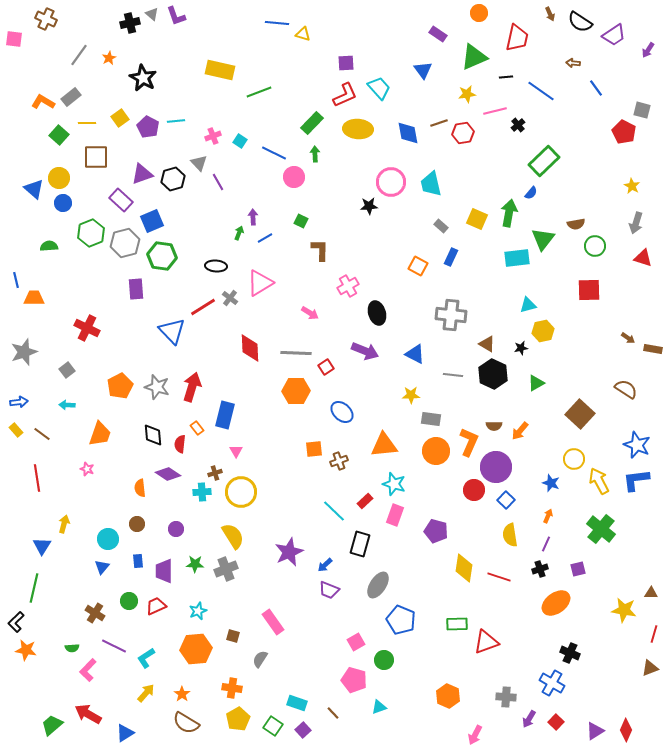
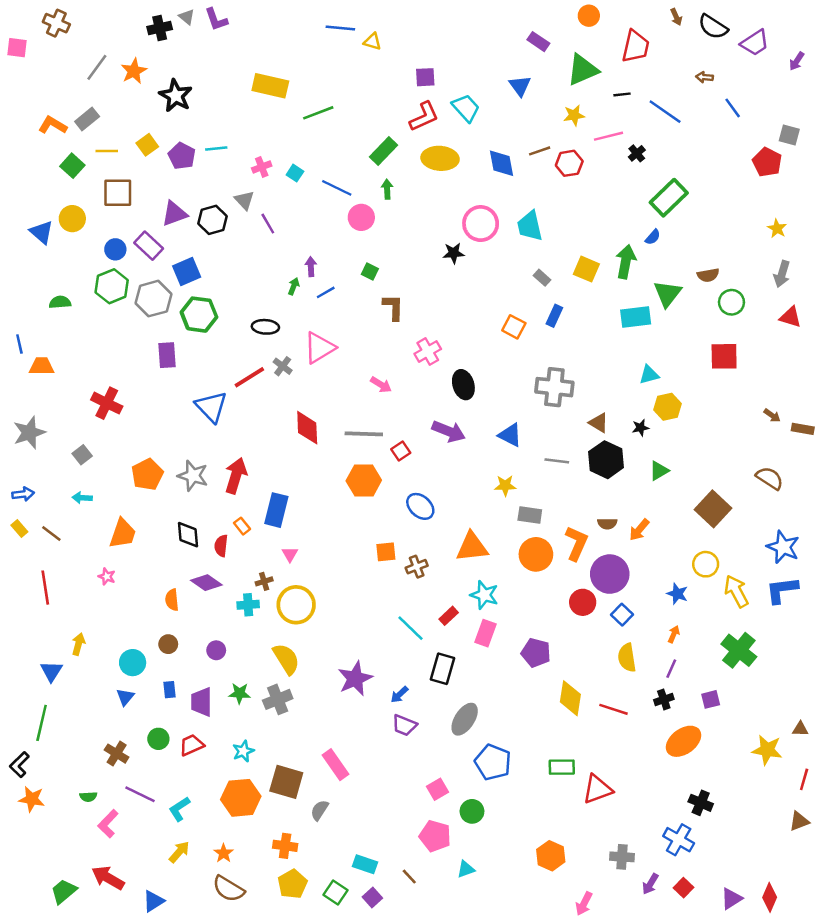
orange star: (109, 58) -> (134, 71), size x1.5
blue circle: (63, 203) -> (115, 249), moved
brown square: (233, 636) -> (286, 782), size x2.0

